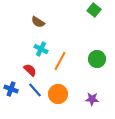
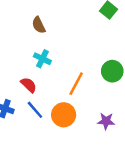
brown semicircle: (38, 22) -> (39, 25), turned 32
orange line: (60, 61) -> (76, 84), moved

